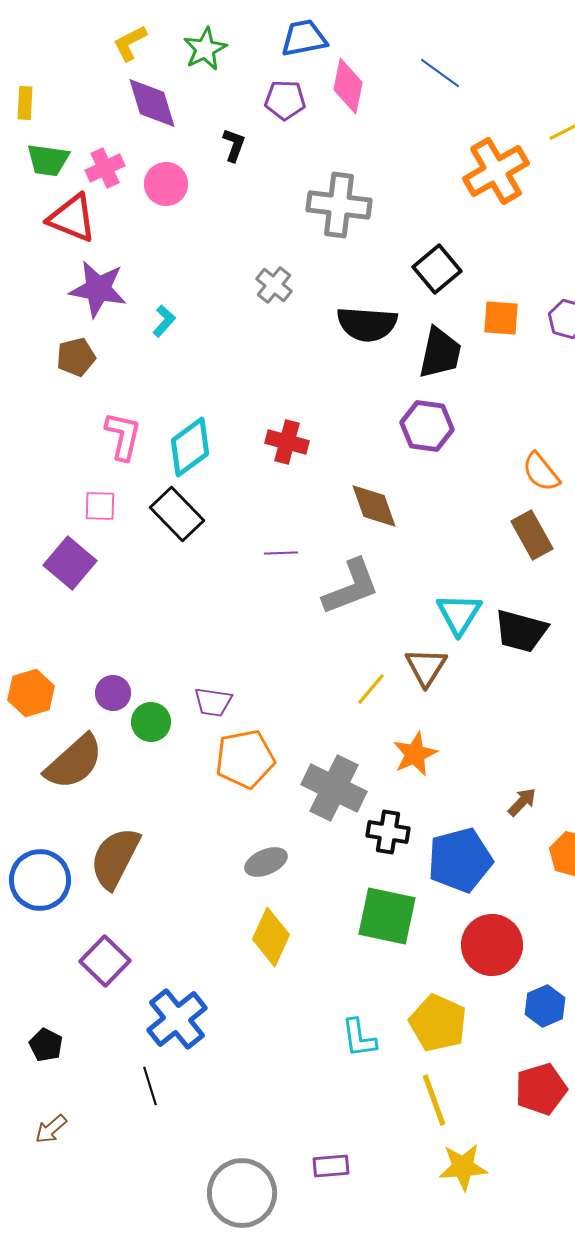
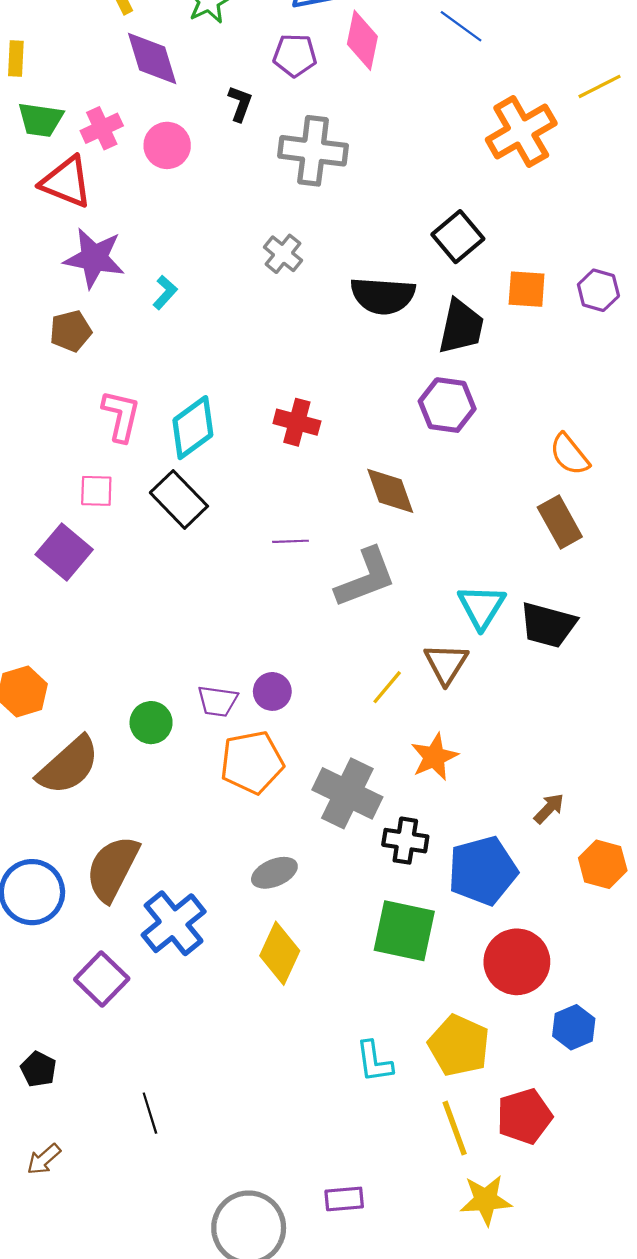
gray cross: (339, 205) -> (313, 151), moved
purple circle: (113, 693) -> (272, 691), moved
blue cross: (177, 1019) -> (174, 923), moved
red pentagon: (541, 1089) -> (524, 1116), moved

